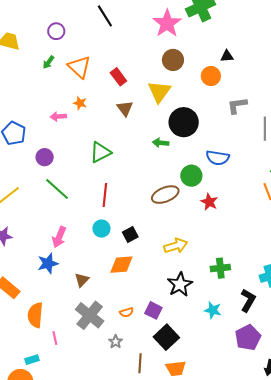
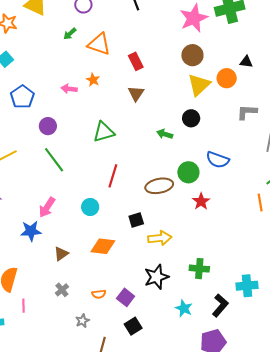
orange triangle: (79, 67) -> (99, 44), turned -35
yellow triangle: (159, 92) -> (199, 85), moved
black circle: (184, 122) -> (191, 118), size x0.6
red line: (105, 195) -> (113, 176), moved
black square: (130, 234) -> (136, 220), moved
gray cross: (90, 315) -> (62, 290), size x0.5
black square: (166, 337) -> (133, 326), size x0.7

